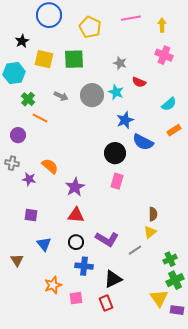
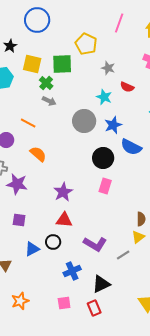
pink line: (131, 18) -> (119, 23), turned -60
yellow pentagon: (90, 27) -> (86, 44), moved
gray circle: (92, 95) -> (84, 121), moved
green cross: (28, 99) -> (46, 83), moved
orange semicircle: (50, 166) -> (38, 154), moved
purple star: (29, 179) -> (17, 184), size x1.5
black circle: (76, 242) -> (53, 242), moved
blue triangle: (44, 244) -> (32, 249), turned 42
blue cross: (84, 266) -> (72, 271), turned -30
orange star: (53, 285) -> (20, 301), moved

